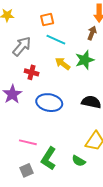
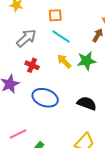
pink line: (28, 142) -> (18, 134), turned -48

